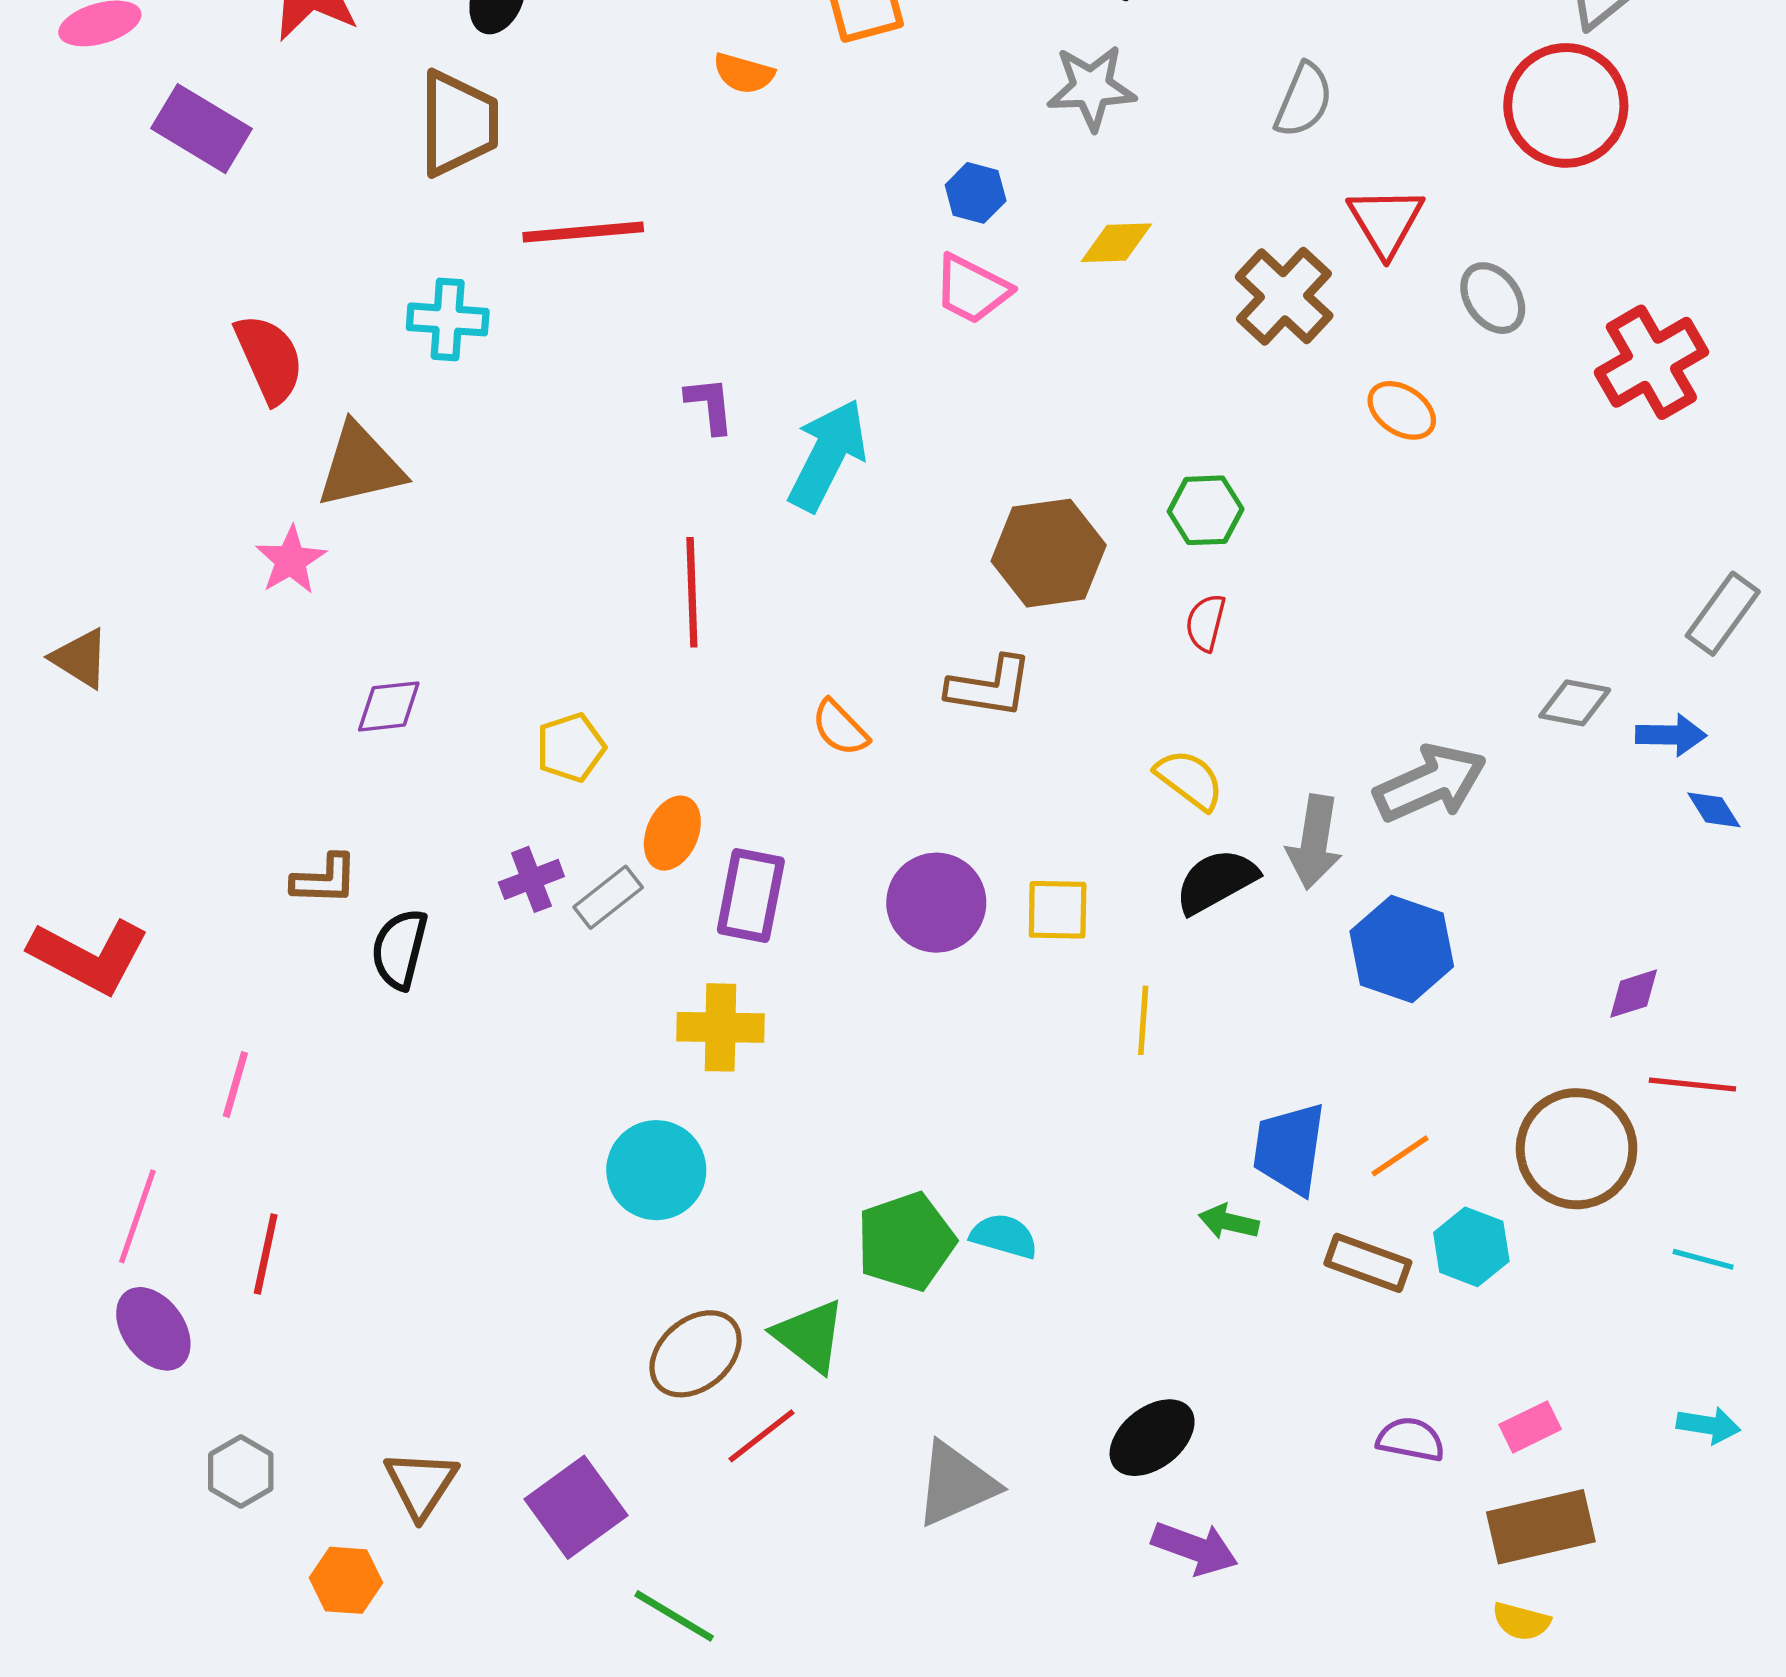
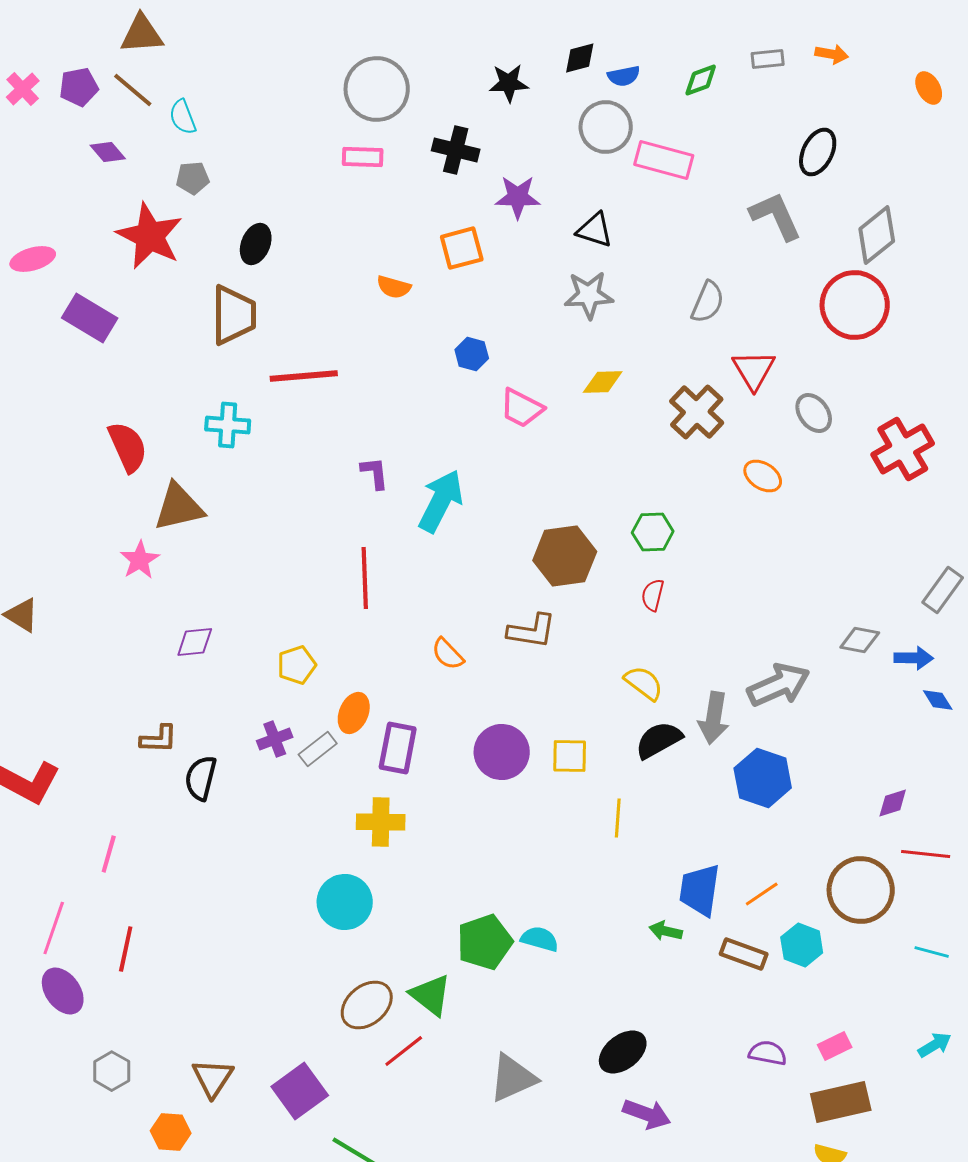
blue hexagon: (976, 193) -> (472, 354), moved
cyan arrow: (1708, 1425) -> (935, 1045), turned -40

